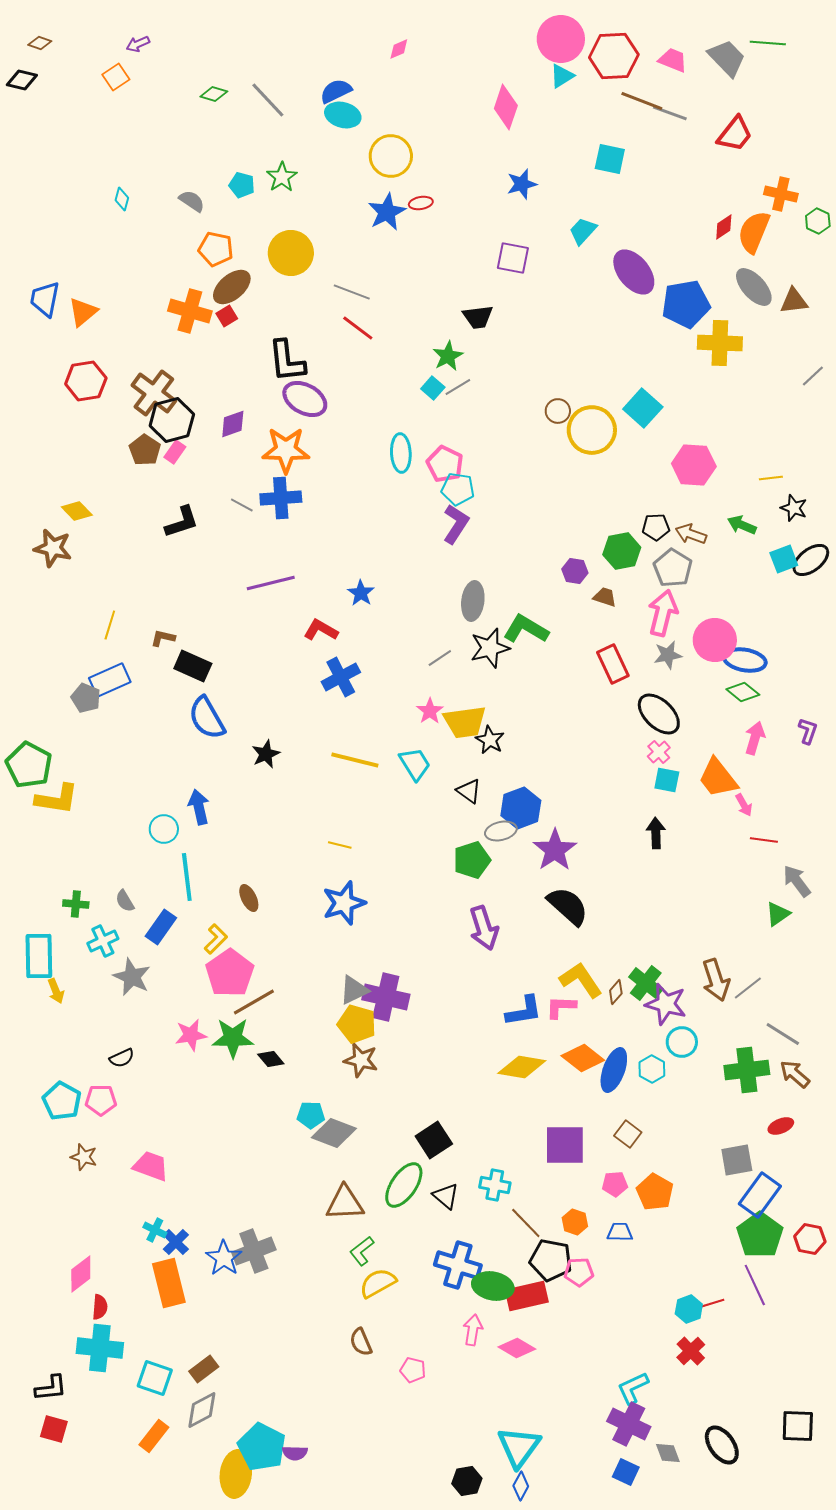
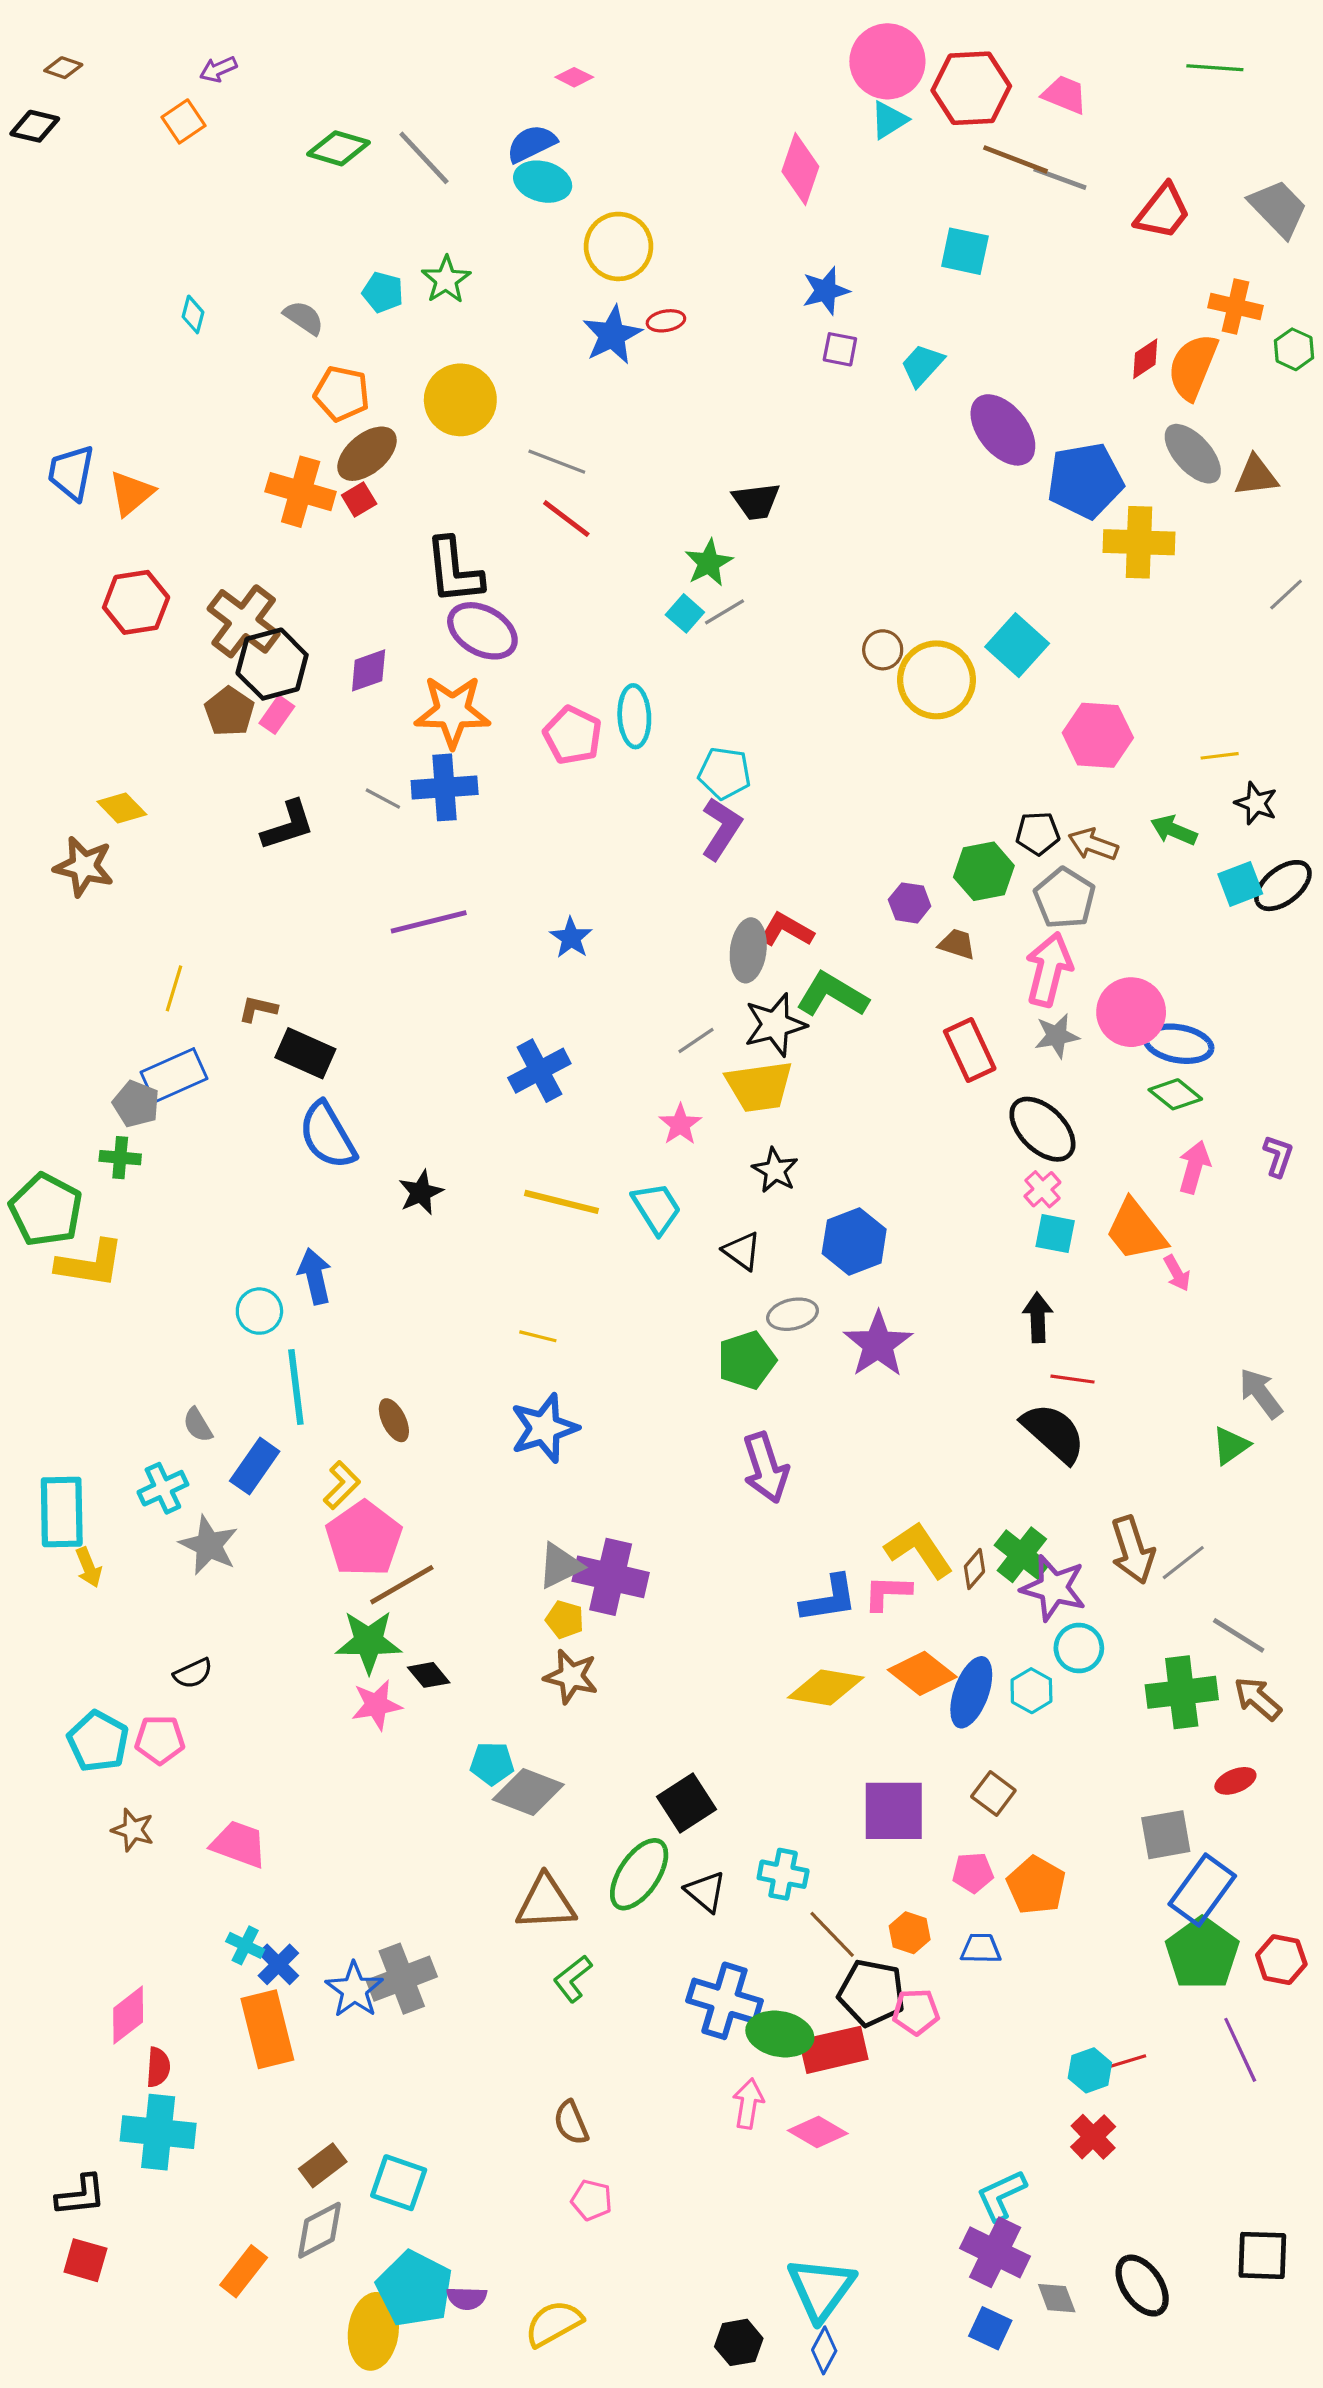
pink diamond: (399, 49) -> (574, 77), moved, turned 50
gray trapezoid: (727, 58) -> (1278, 208), moved
green diamond: (214, 94) -> (339, 148), size x1.4
purple square: (513, 258) -> (840, 349), moved, size x0.7
pink pentagon: (445, 464) -> (573, 735), moved
red L-shape: (321, 630) -> (786, 930), moved
yellow trapezoid: (465, 722) -> (759, 1086), moved
blue hexagon: (521, 808) -> (854, 1241), moved
red line: (764, 840) -> (1073, 1379), moved
green cross: (76, 904) -> (120, 1158), moved
black semicircle: (568, 906) -> (1054, 1433), moved
yellow pentagon: (357, 1024) -> (565, 1620), size x0.6
pink star: (191, 1035) -> (376, 1705), moved
yellow semicircle: (378, 1283) -> (554, 2323), moved
purple line: (755, 1285) -> (1240, 2050), moved
pink pentagon: (413, 1370) -> (592, 2200), moved
cyan square: (155, 1378) -> (399, 2183), moved

